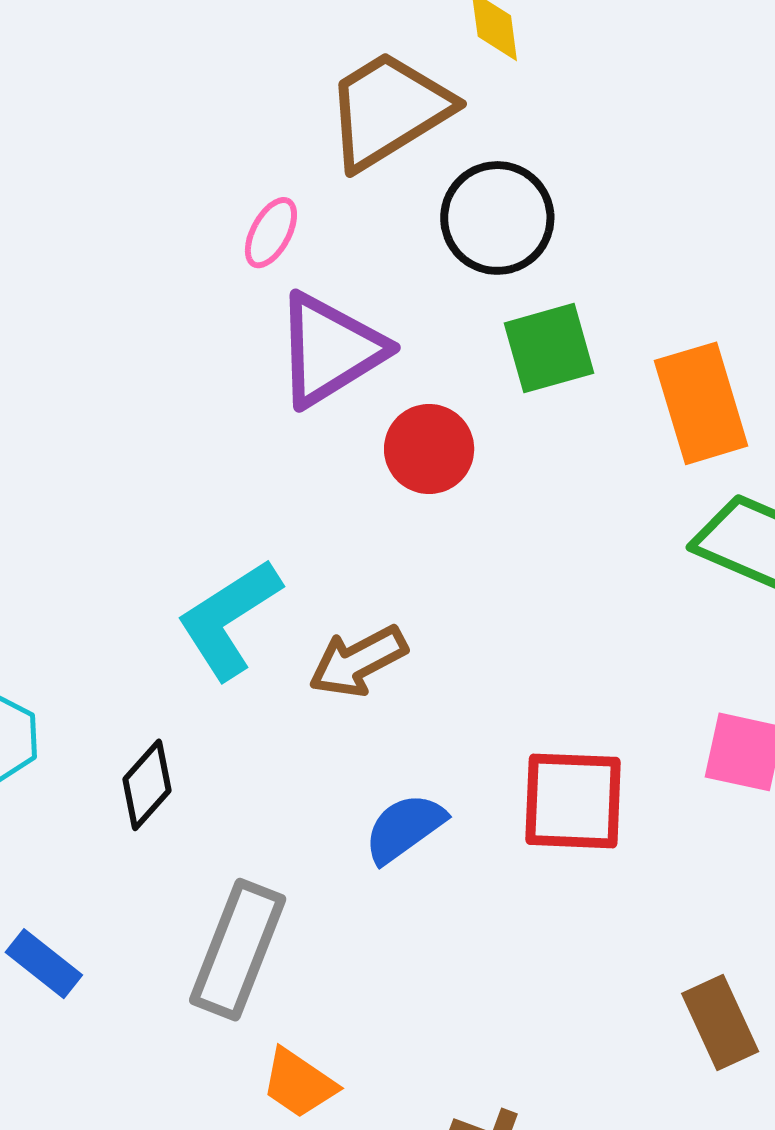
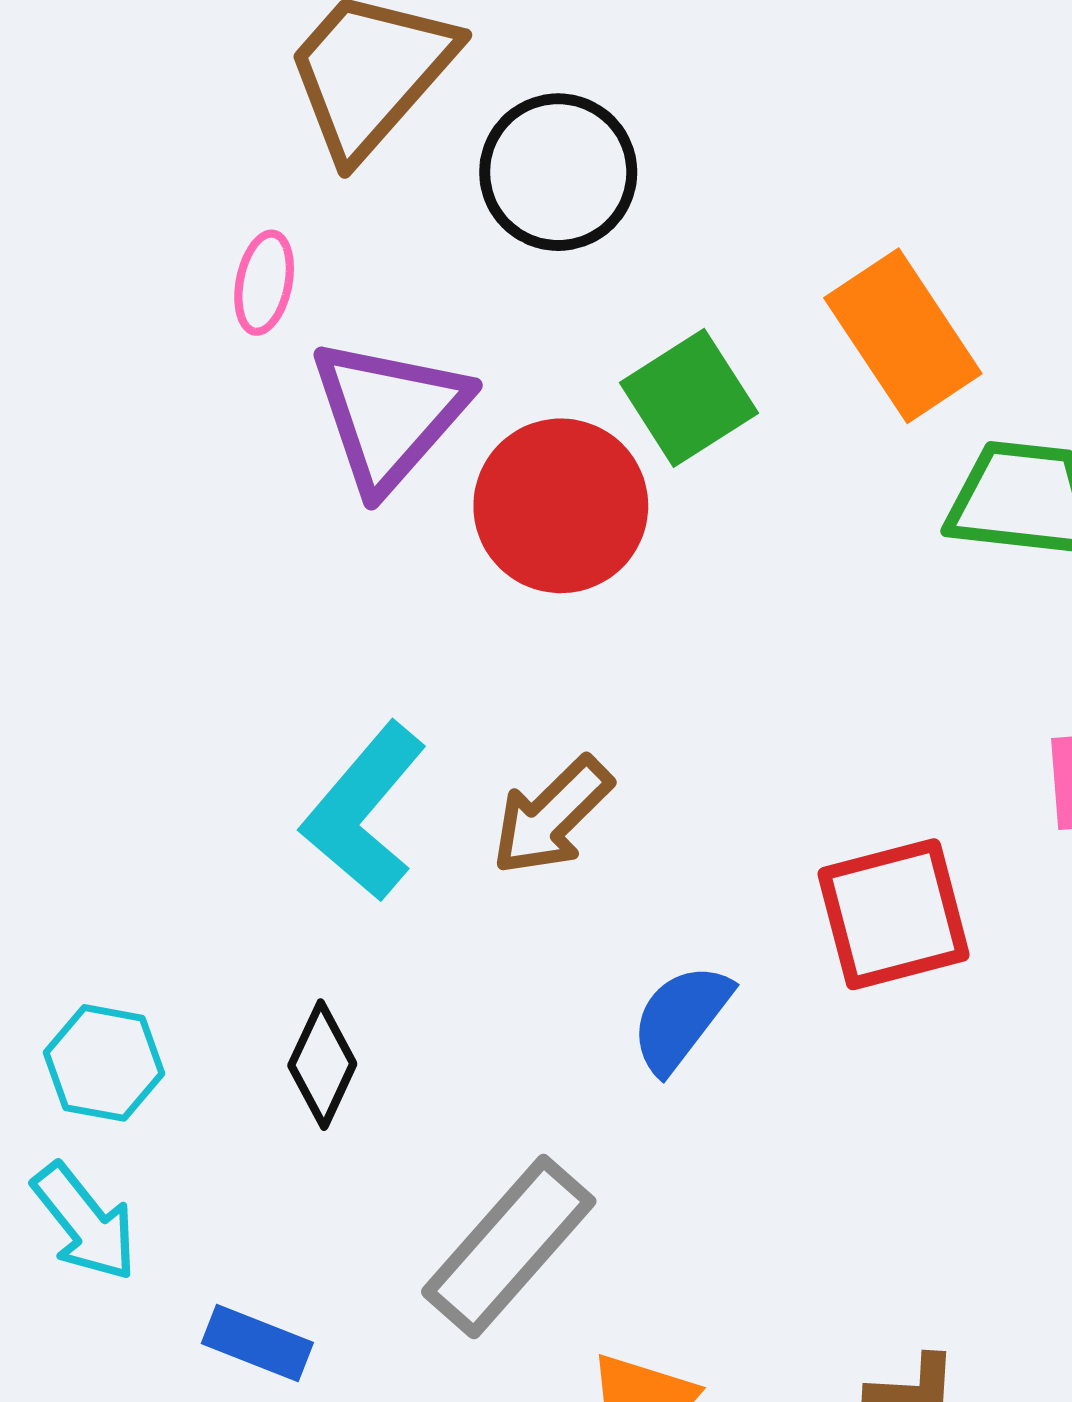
green square: (549, 348) -> (689, 398), moved
red circle: (429, 449) -> (561, 506), size x1.4
gray rectangle: (238, 950) -> (509, 1247), turned 37

